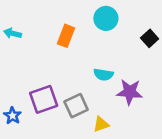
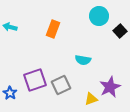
cyan circle: (106, 18) -> (99, 16), moved
purple star: (130, 92) -> (110, 87), moved, turned -30
yellow triangle: (101, 124) -> (91, 99), moved

